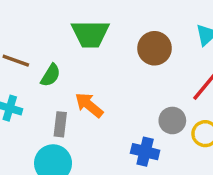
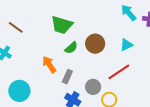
green semicircle: (51, 75) -> (71, 48), moved
gray rectangle: (60, 124) -> (67, 77), moved

